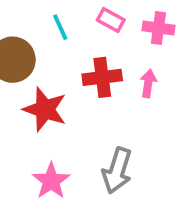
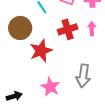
red star: (45, 109) -> (41, 51), turned -30

